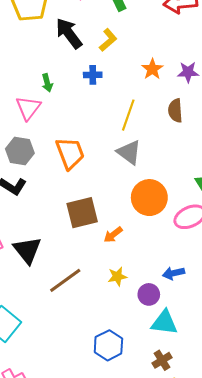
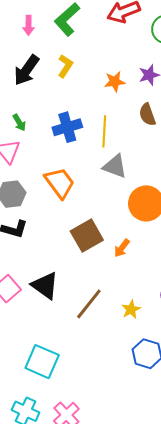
black arrow: (69, 33) -> (26, 70), turned -92
orange star: (152, 69) -> (115, 82), turned -30
blue cross: (93, 75) -> (67, 127), moved, size x1.6
yellow star: (117, 276) -> (131, 309), moved

